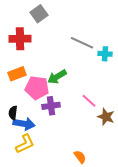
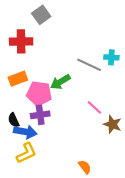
gray line: (82, 43) -> (89, 65), moved
purple cross: (51, 106) -> (40, 115), moved
black semicircle: (13, 113) -> (14, 120), turned -32

